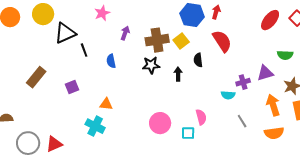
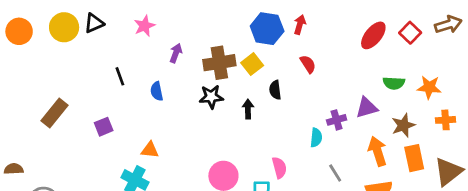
black triangle: (65, 33) -> (94, 23), moved, size x0.7
red semicircle: (222, 41) -> (308, 64), size x0.6
cyan semicircle: (228, 95) -> (316, 138), turned -88

